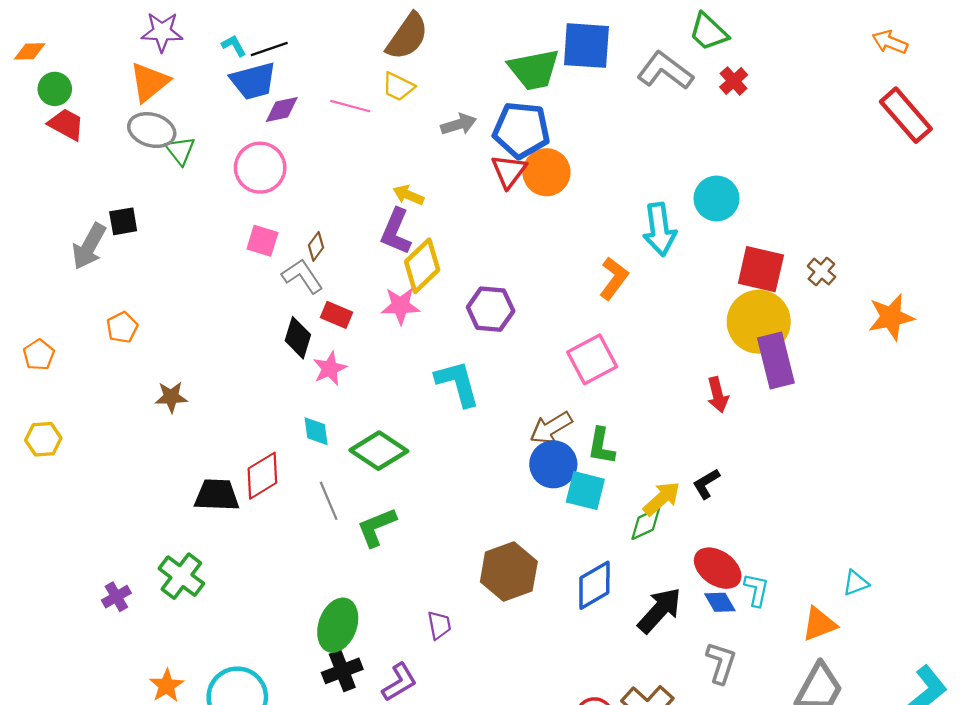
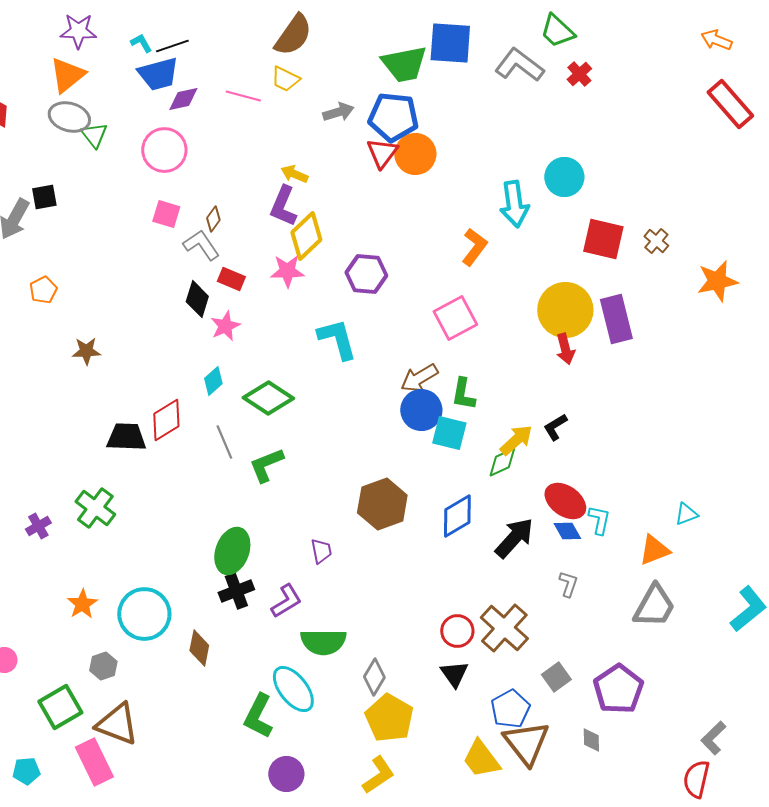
yellow circle: (759, 322) -> (565, 310), moved
cyan diamond: (316, 431) -> (213, 381), turned 56
gray L-shape: (721, 663) -> (568, 584), size x0.7

